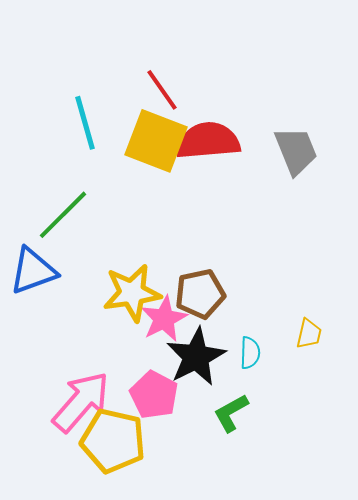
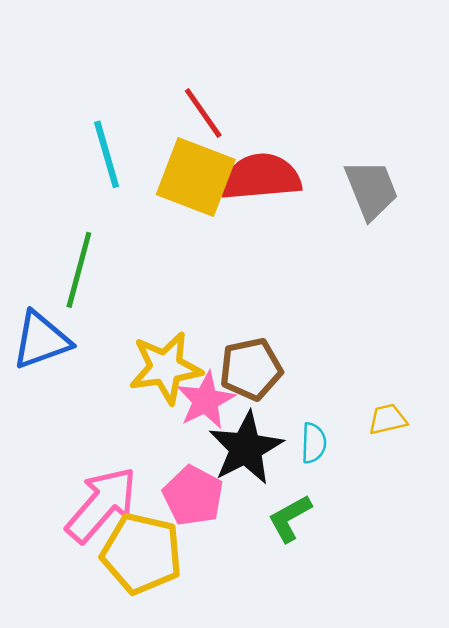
green line: (63, 215) -> (79, 270), turned -30
yellow trapezoid: (309, 334) -> (388, 419), turned -116

